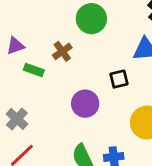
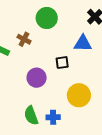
brown cross: (62, 51) -> (24, 39), turned -32

